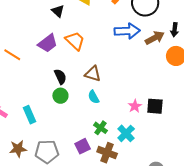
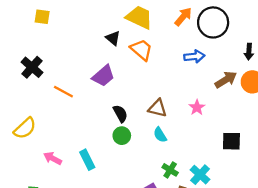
blue arrow: (127, 31) -> (194, 56), size x0.7
brown arrow: (155, 38) -> (226, 80), moved
orange trapezoid: (75, 41) -> (141, 50), moved
pink star: (135, 106) -> (197, 107), moved

